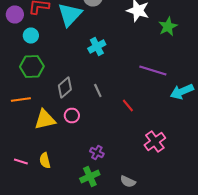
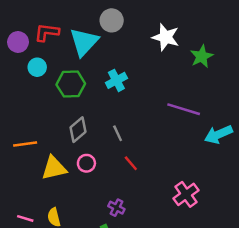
green hexagon: (32, 66) -> (71, 84), moved
red line: (128, 106) -> (131, 163), moved

